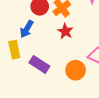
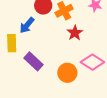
red star: (65, 31) -> (75, 33), moved

